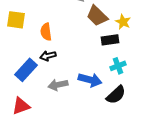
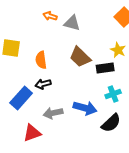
brown trapezoid: (97, 16) -> (80, 57), moved
red triangle: (21, 106) -> (32, 133), moved

